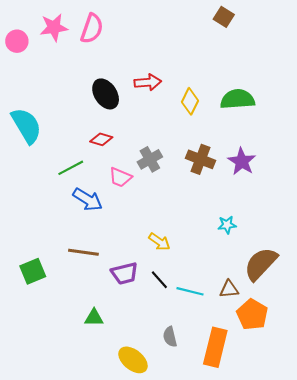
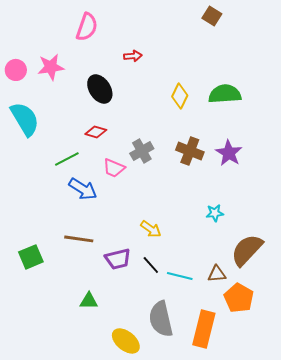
pink star: (54, 27) -> (51, 67), moved
pink circle: (17, 41) -> (16, 70), moved
red arrow: (148, 82) -> (133, 56), moved, size x0.7
gray semicircle: (170, 337) -> (161, 319), size x1.8

